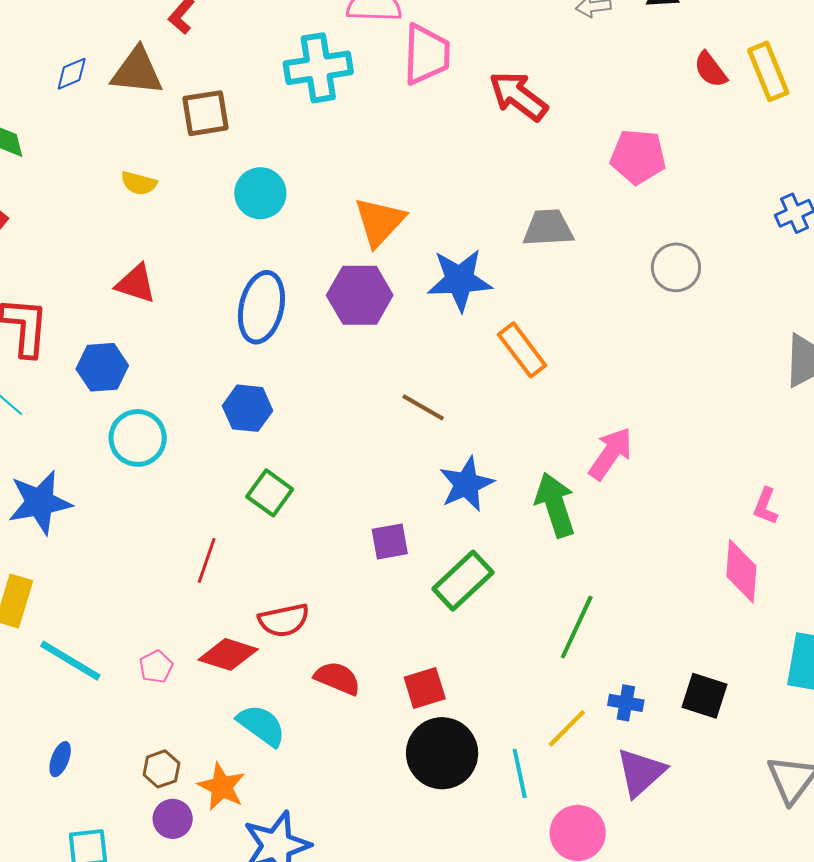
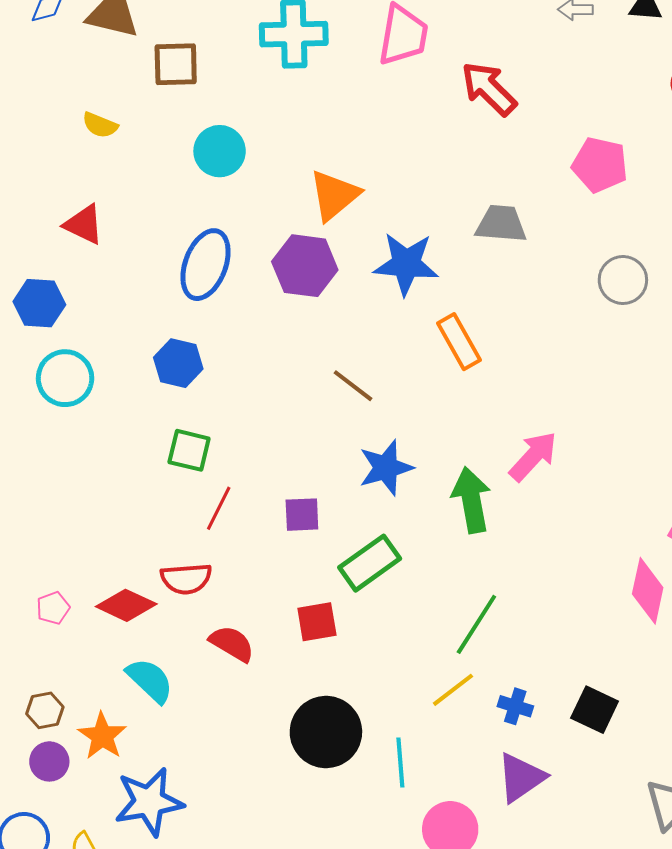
green square: (270, 493) -> (189, 450), turned -30
red line: (207, 560) -> (219, 508), moved
red square: (425, 688) -> (317, 622), moved
yellow line: (567, 728) -> (453, 690), moved

